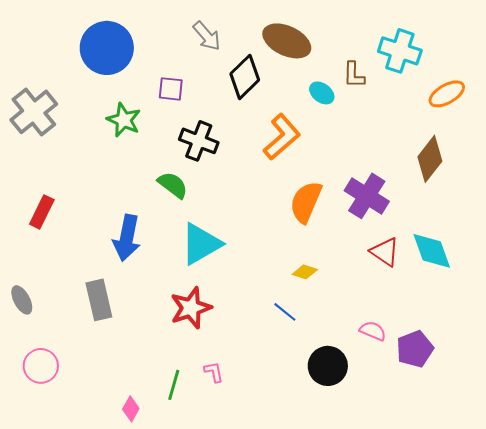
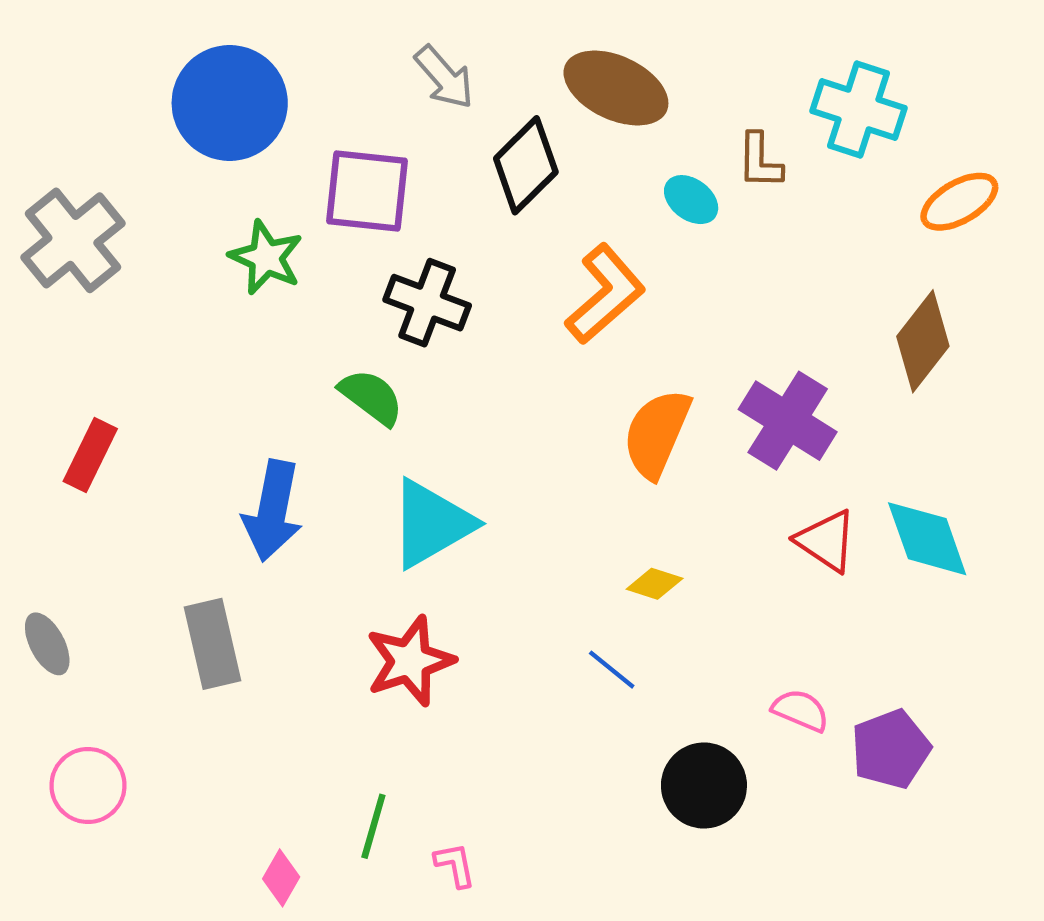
purple square: (171, 89) -> (367, 191), size x1.6
pink L-shape: (214, 372) -> (455, 865), moved

